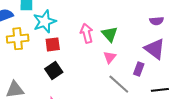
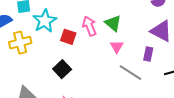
red square: (53, 44) -> (68, 37), moved, turned 35

